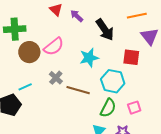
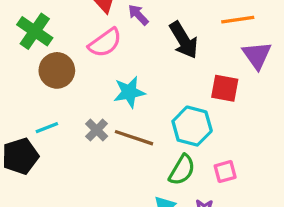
green cross: (15, 29) -> (35, 31), turned 35
pink semicircle: (54, 47) -> (105, 43), moved
cyan star: (89, 58) -> (129, 92), moved
gray cross: (56, 78) -> (97, 130), moved

